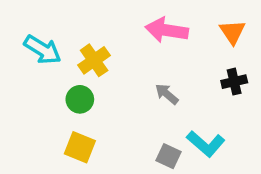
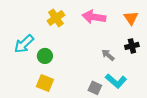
cyan arrow: (43, 50) -> (24, 44), moved, turned 105
yellow cross: (94, 60) -> (56, 18), moved
gray arrow: (167, 94) -> (108, 55), moved

